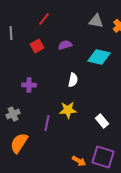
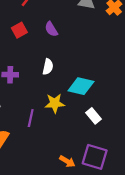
purple semicircle: (65, 45) -> (51, 29), turned -104
cyan diamond: (99, 57) -> (81, 86), moved
white semicircle: (73, 80) -> (48, 67), moved

